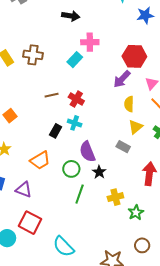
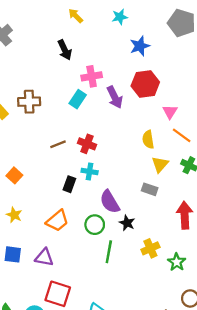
blue star: (145, 15) -> (140, 46), moved
black arrow: (71, 16) -> (65, 50), turned 66
purple arrow: (122, 79) -> (115, 97), moved, turned -60

